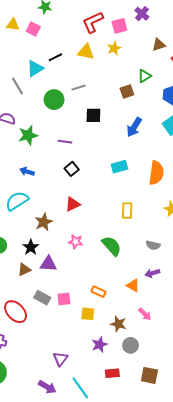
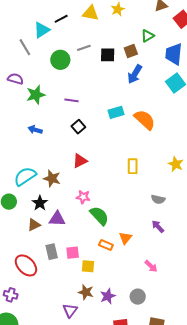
black square: (93, 115) -> (108, 55), moved
blue arrow: (134, 127) -> (135, 74), moved
cyan rectangle: (119, 167) -> (116, 112), moved
orange semicircle: (156, 173) -> (145, 120), moved, turned -55
cyan semicircle: (17, 201) -> (25, 176), moved
brown star: (44, 222) -> (52, 179), turned -30
green semicircle: (112, 246) -> (99, 216), moved
purple arrow: (152, 273) -> (158, 226), turned 64
orange triangle: (133, 285) -> (125, 238), moved, turned 40
gray rectangle: (42, 298) -> (52, 252), turned 49
yellow square: (88, 314) -> (88, 266), moved
brown star: (118, 324) -> (86, 292), moved

